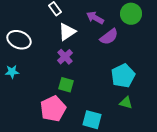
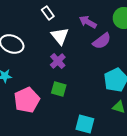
white triangle: (67, 32) -> (60, 36), turned -36
pink pentagon: (53, 109) -> (27, 100), moved

